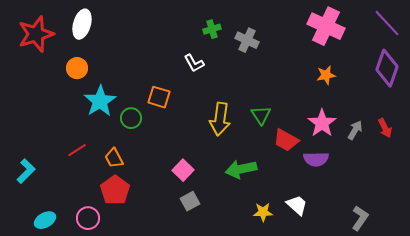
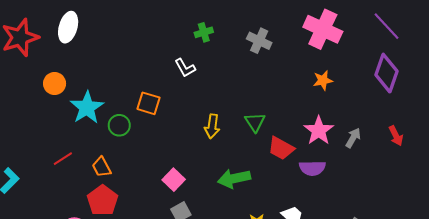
gray cross: (247, 40) -> (259, 41), moved
orange circle: (77, 68) -> (55, 84), moved
yellow arrow: (220, 119) -> (212, 126), size x0.7
red arrow: (385, 128) -> (396, 136), moved

